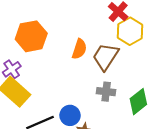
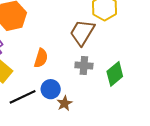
orange semicircle: (79, 49) -> (41, 58), moved

